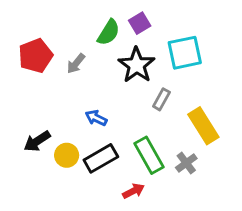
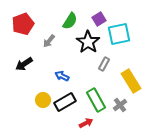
purple square: (140, 23) -> (99, 19), moved
red pentagon: (36, 56) -> (23, 24), moved
black arrow: (37, 141) -> (24, 64), moved

